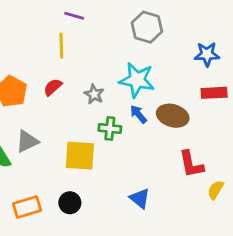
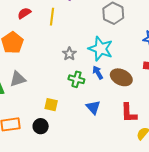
red semicircle: (53, 87) -> (24, 13), moved
yellow square: (80, 156) -> (51, 105), moved, size x0.6
blue triangle: (140, 198) -> (93, 107), moved

